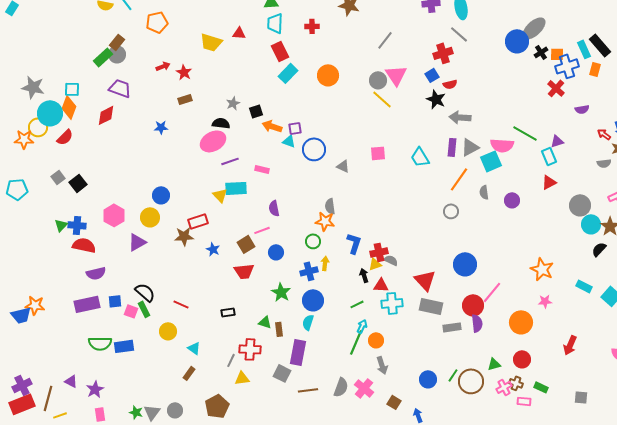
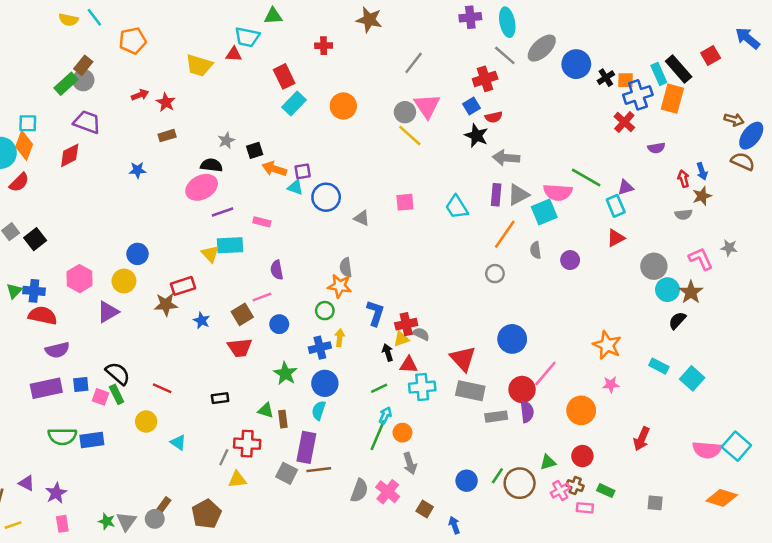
cyan trapezoid: (275, 23) -> (247, 37), moved, turned -80
gray ellipse: (534, 28) -> (542, 48), moved
orange rectangle: (595, 69) -> (672, 99), size x1.6
red arrow: (604, 134) -> (683, 179), turned 40
brown rectangle: (189, 373) -> (163, 505), moved
brown line: (308, 390) -> (319, 470), moved

